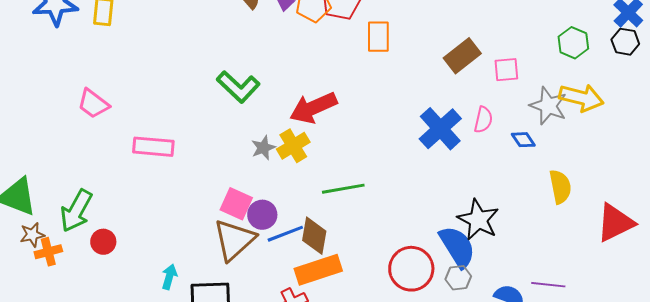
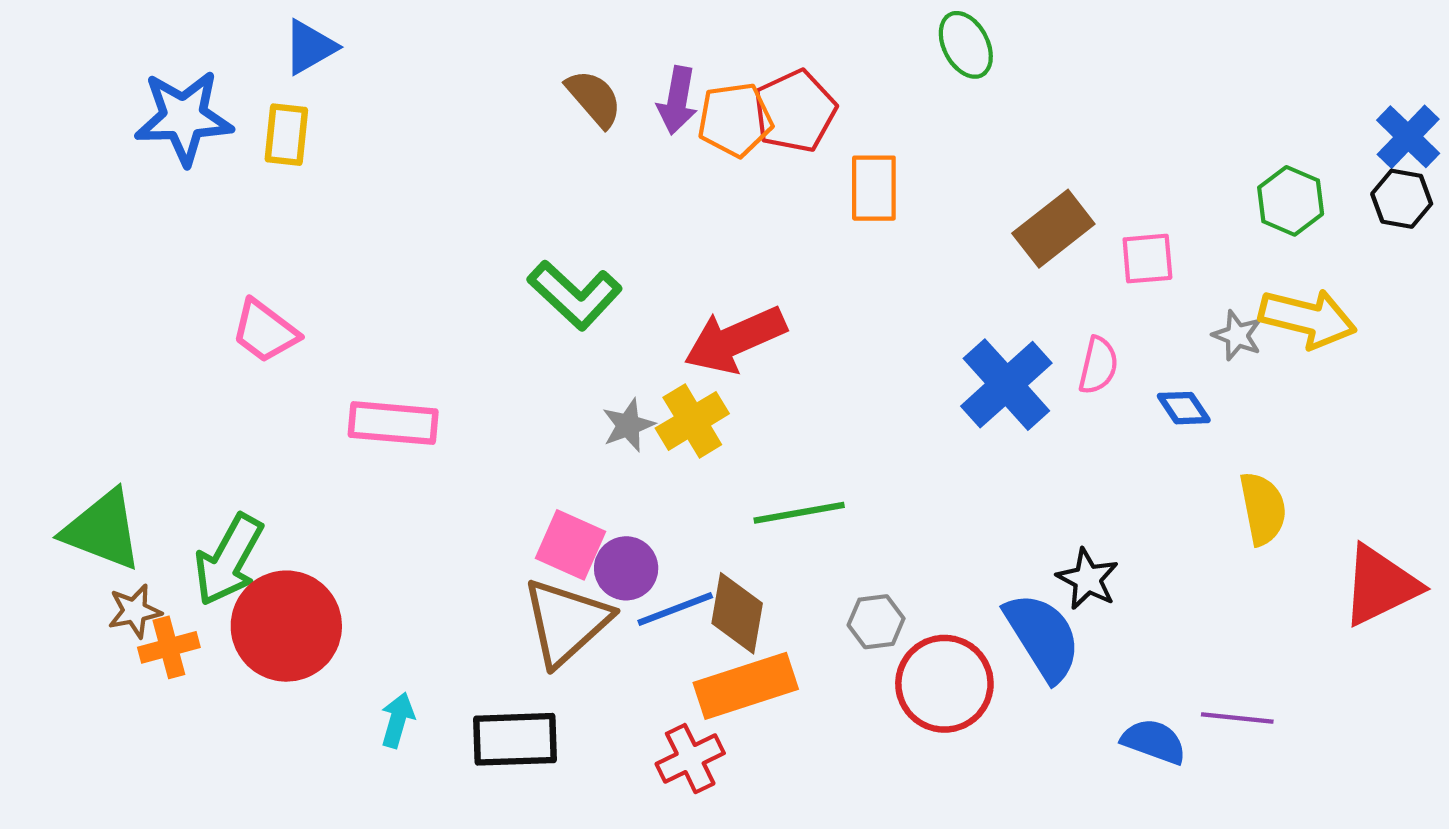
gray star: (548, 106) -> (1237, 335), size x0.6
black star: (478, 220) -> (1088, 579), size x0.7
red circle: (103, 242) -> (286, 626), size x2.0
cyan arrow: (169, 277) -> (397, 720), moved
gray hexagon: (458, 278) -> (876, 622), moved

